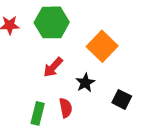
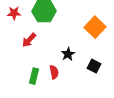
orange square: (102, 46) -> (95, 27), moved
red arrow: (53, 67) -> (29, 40), moved

